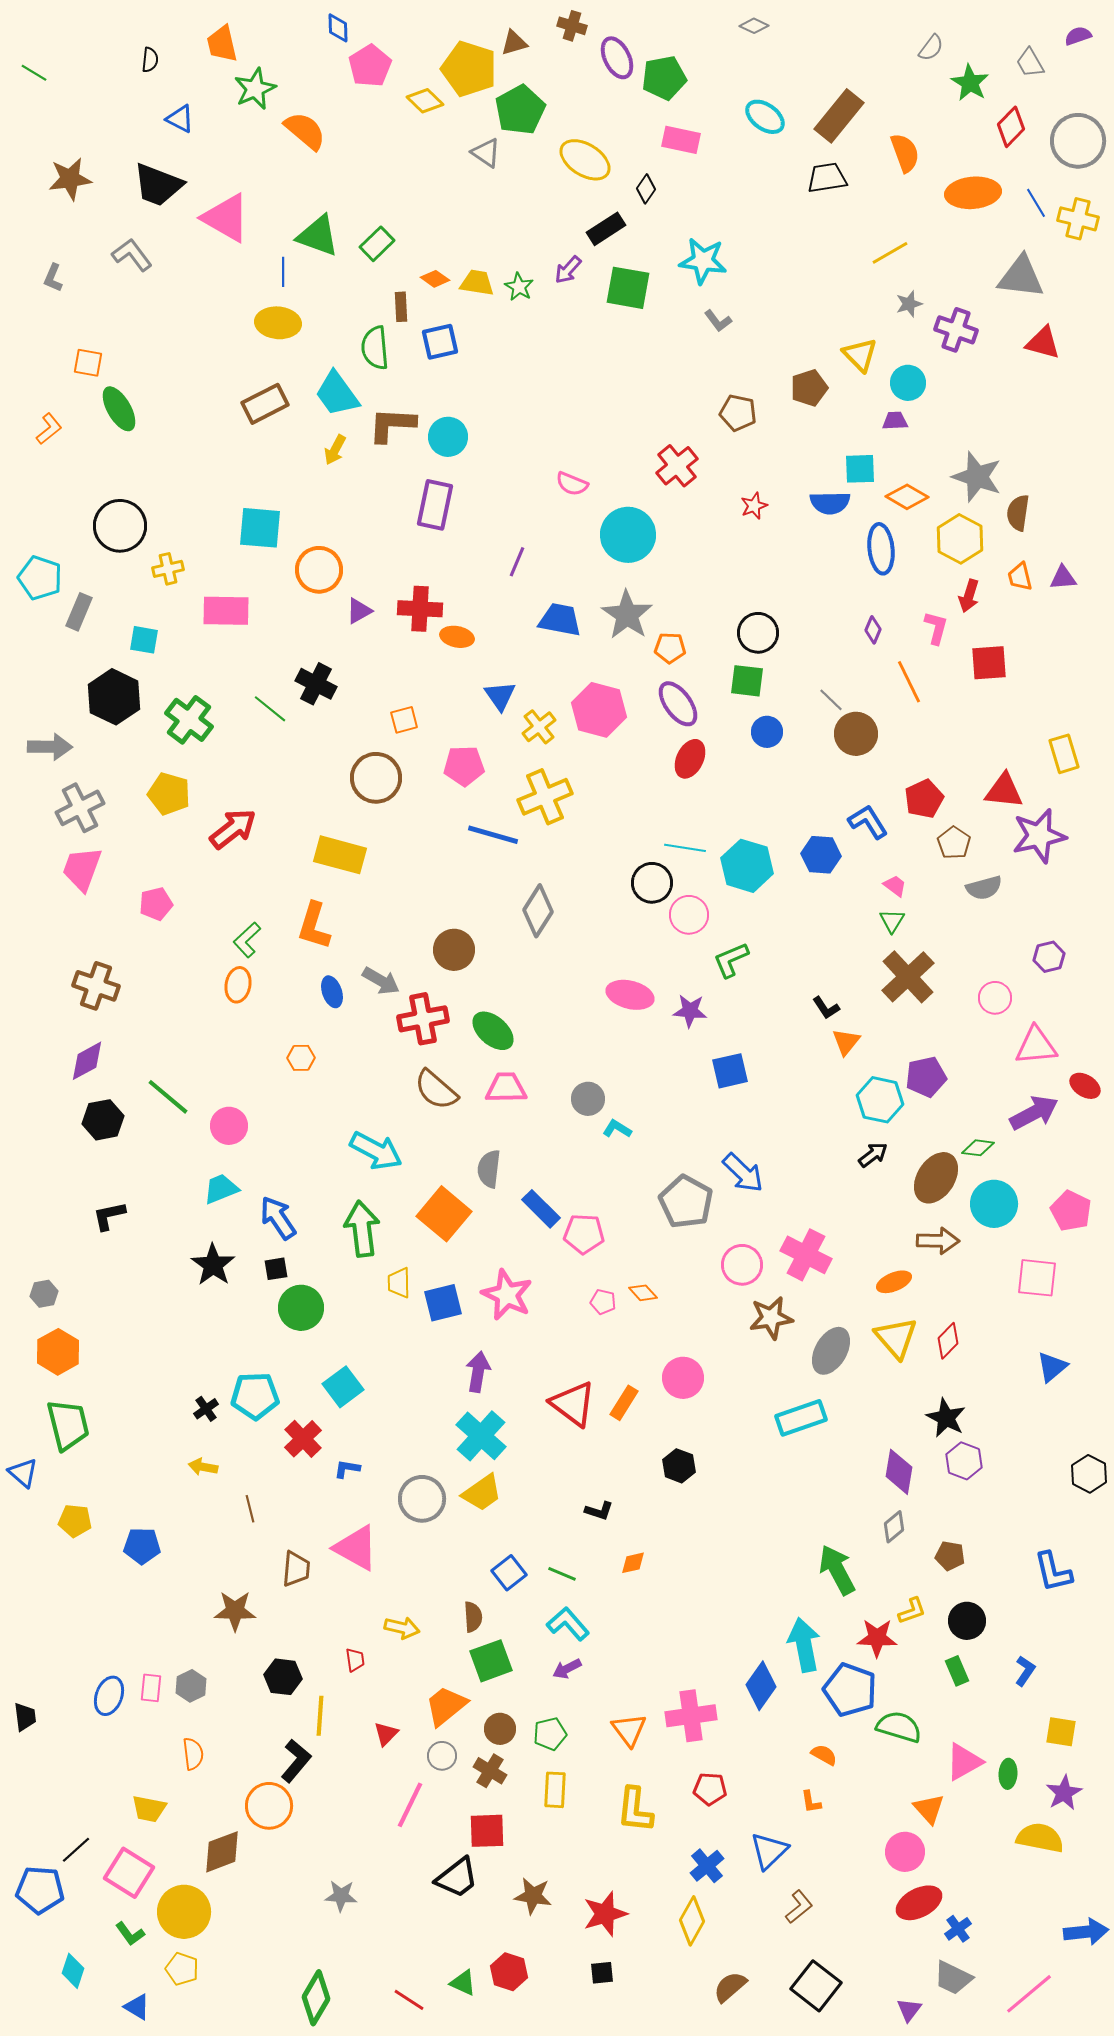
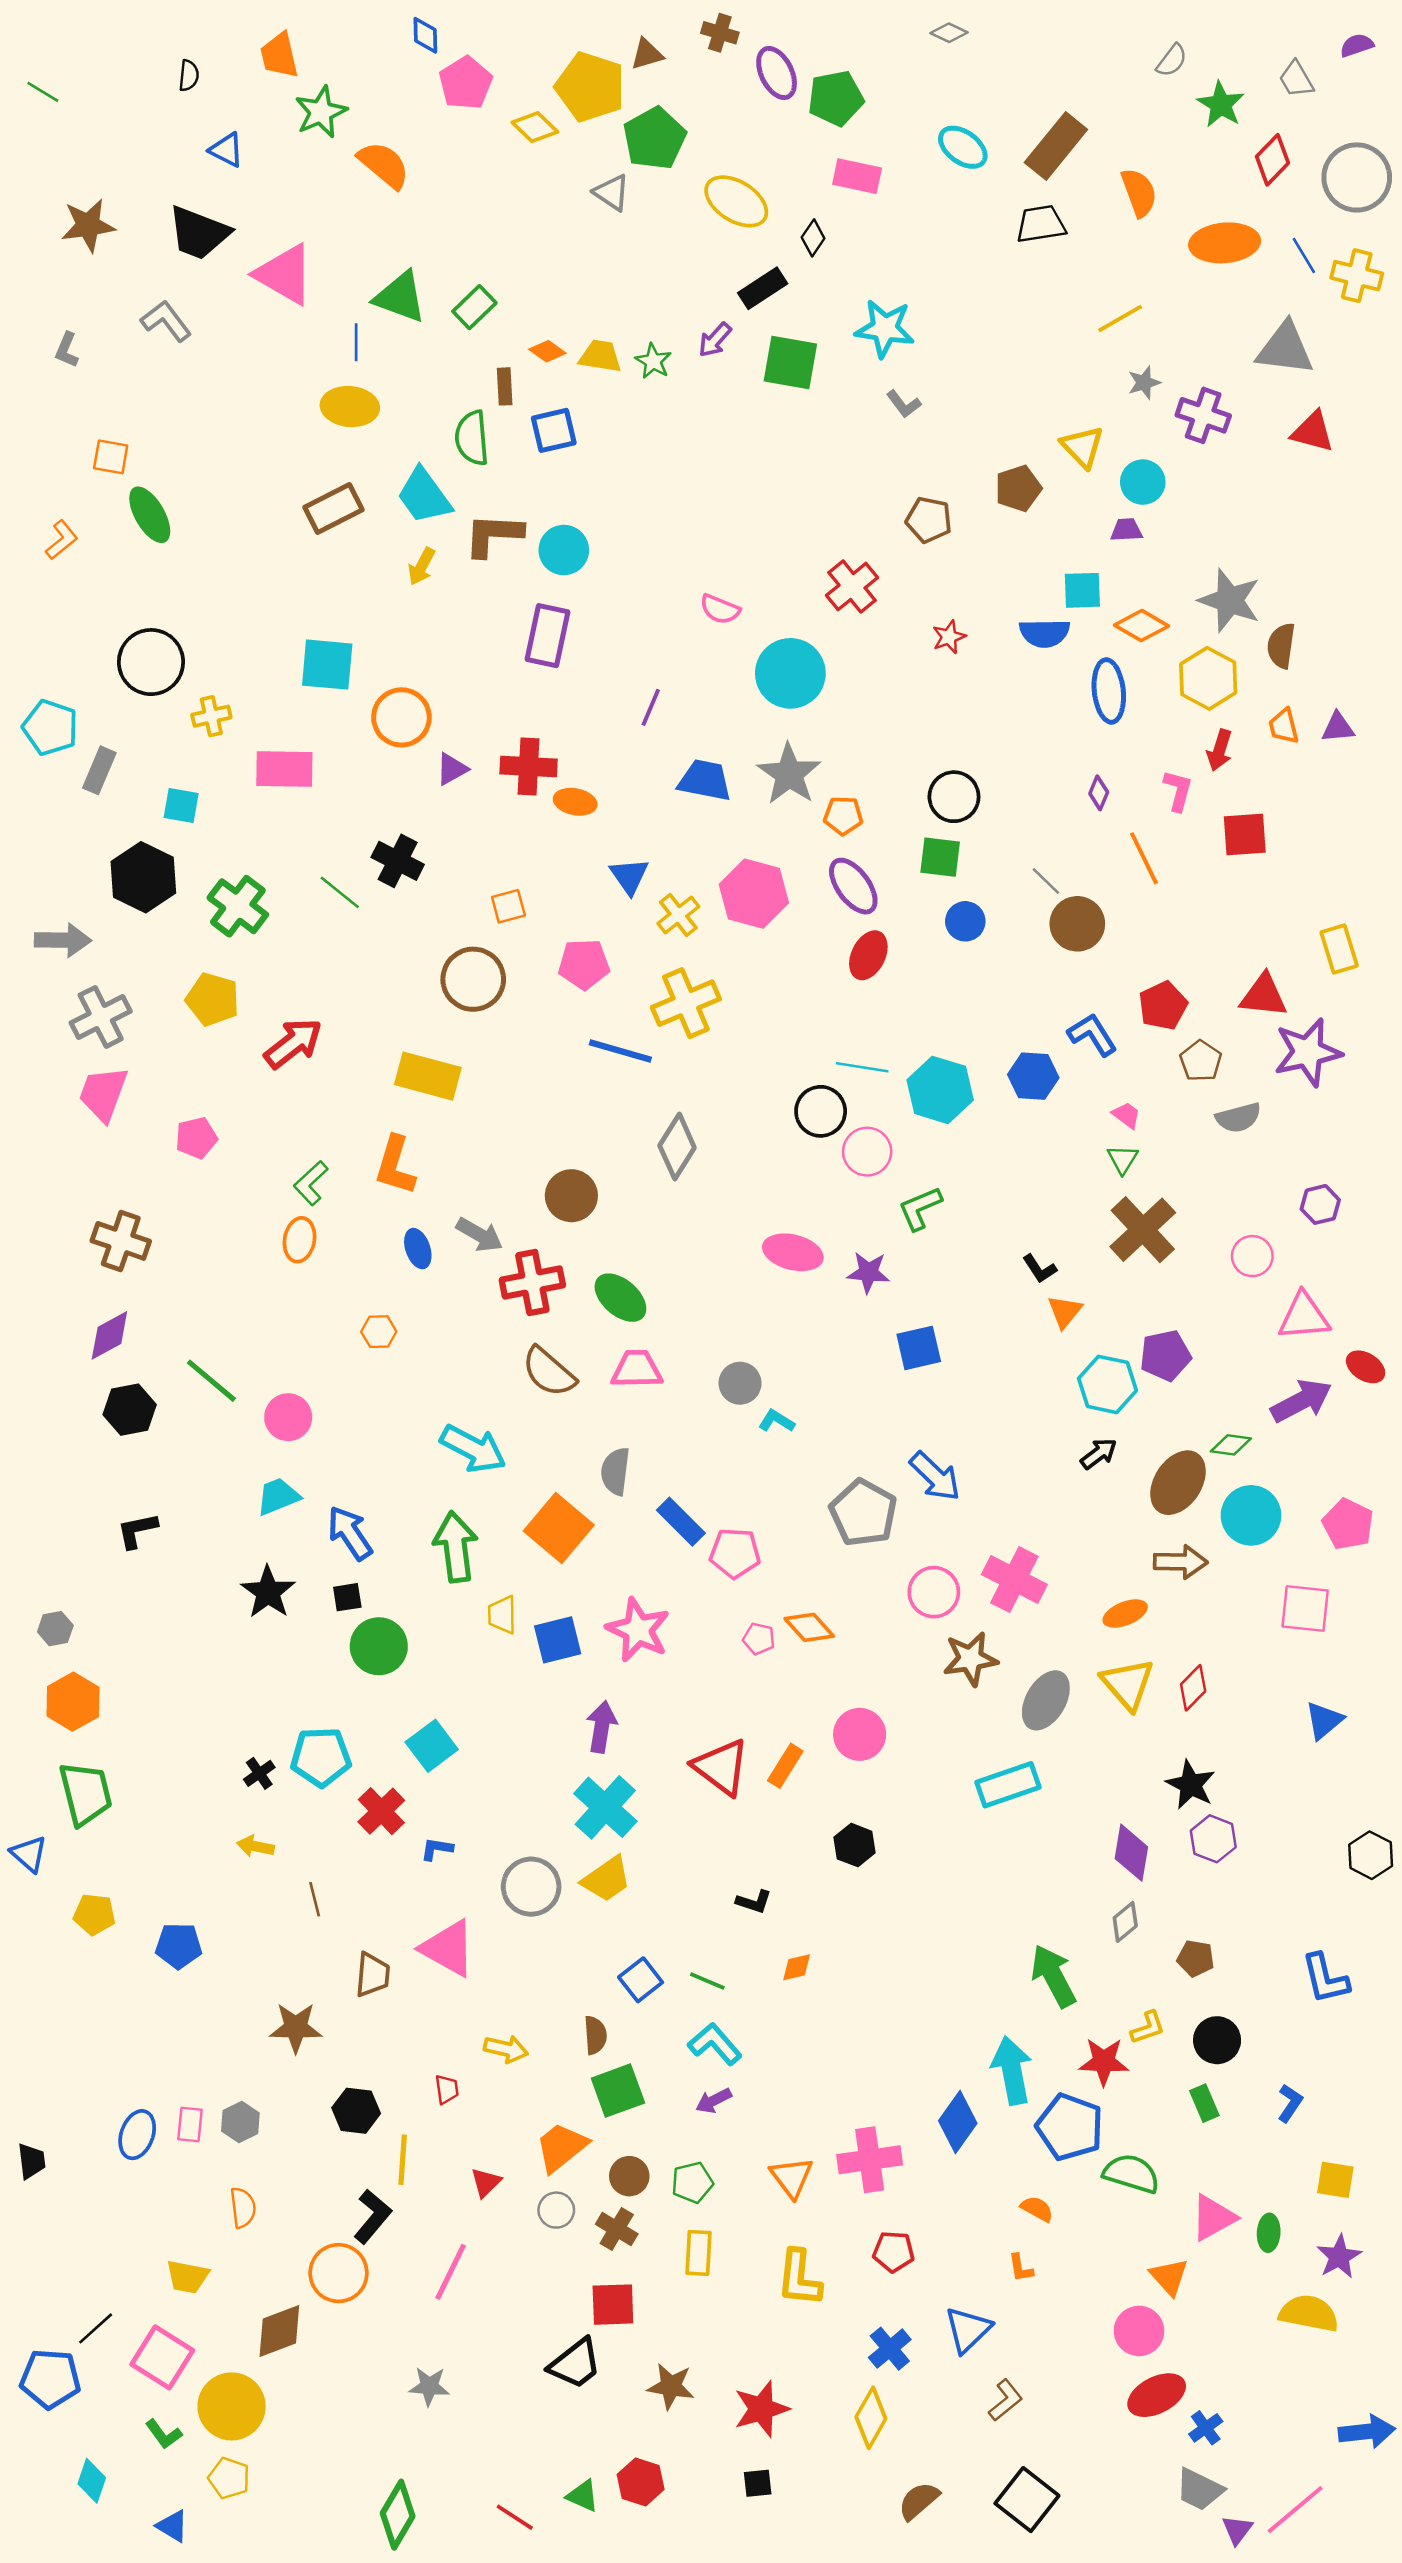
orange diamond: (643, 1293) -> (809, 1627), size x1.4
pink line: (410, 1805) -> (451, 2272), moved
purple triangle: (909, 2010) -> (1237, 2530), moved

